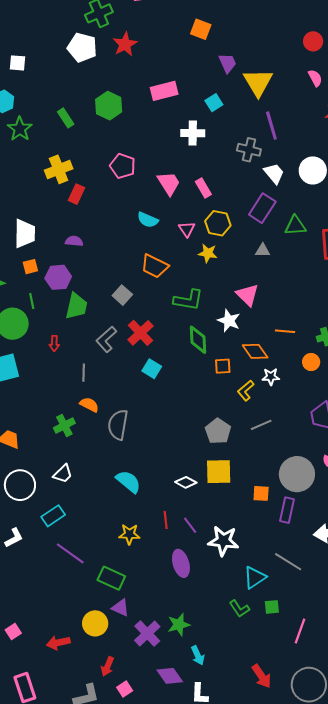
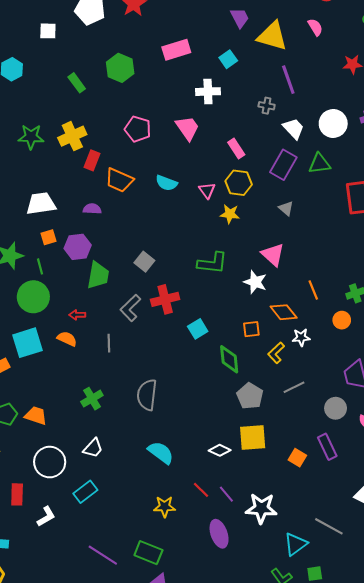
white square: (18, 63) -> (48, 31), moved
pink semicircle: (315, 78) -> (315, 27), moved
yellow triangle: (258, 82) -> (272, 36), turned -40
green star: (20, 129) -> (31, 137), moved, turned -30
gray cross: (249, 150) -> (267, 106), size x0.7
pink trapezoid: (169, 183) -> (187, 128), moved
pink rectangle: (203, 188) -> (236, 149), moved
green triangle: (295, 226) -> (320, 164), moved
white trapezoid: (25, 233) -> (41, 204), turned -96
gray triangle: (263, 250) -> (286, 208), turned 42
orange trapezoid: (155, 266) -> (119, 180), moved
green line: (32, 301) -> (40, 266), moved
orange line: (285, 331) -> (313, 290), turned 66
red cross: (140, 333) -> (165, 299), turned 32
green diamond: (198, 340) -> (229, 359), moved
red arrow: (54, 343) -> (77, 315), turned 91
cyan square: (152, 369) -> (198, 329), moved, turned 30
orange semicircle: (89, 405) -> (67, 339), moved
gray circle: (297, 474) -> (336, 408), moved, size x0.6
orange square: (261, 493) -> (297, 458), turned 30
purple rectangle: (287, 510) -> (327, 447), moved, turned -35
red line: (166, 520) -> (201, 490), turned -36
purple line: (70, 553) -> (103, 555), moved

